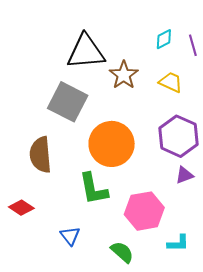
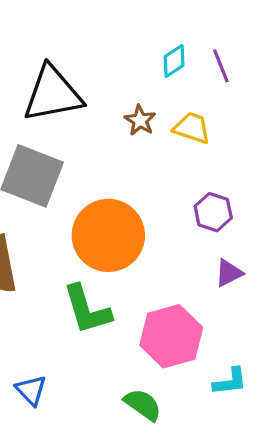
brown star: (124, 75) -> (140, 120), moved, size x0.7
purple hexagon: (179, 136) -> (213, 212), size x0.6
blue triangle: (70, 236) -> (31, 390), moved

